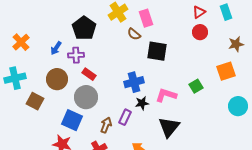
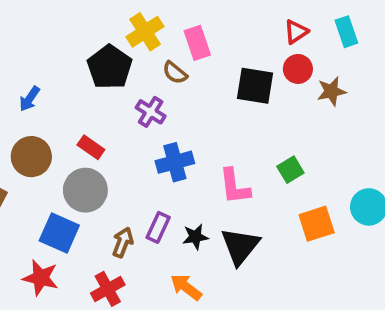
black pentagon: (84, 28) -> (110, 67), moved
brown star: (236, 44) -> (331, 91), moved
black square: (157, 51) -> (255, 86), moved
purple cross: (76, 55) -> (151, 112), moved, turned 35
orange square: (226, 71) -> (317, 224), moved
pink L-shape: (166, 95) -> (235, 186), turned -115
black star: (142, 103) -> (195, 237), moved

